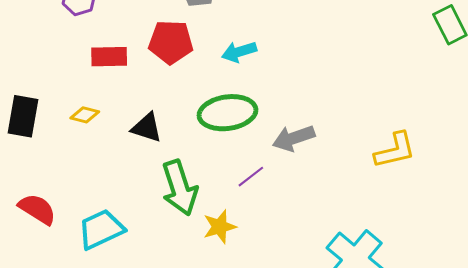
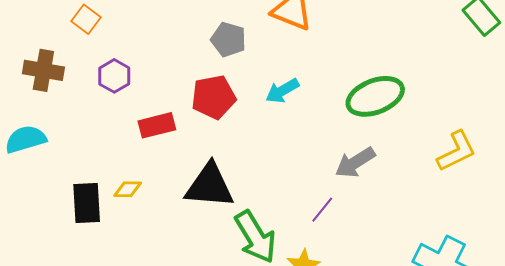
green ellipse: (228, 113) -> (375, 96), moved
yellow diamond: (85, 115) -> (128, 189), moved
black triangle: (147, 128) -> (210, 186), size x1.6

